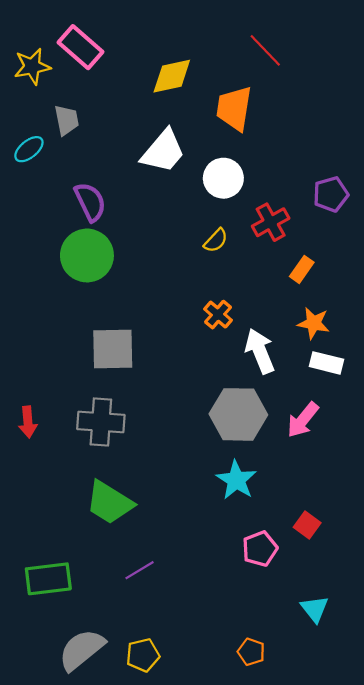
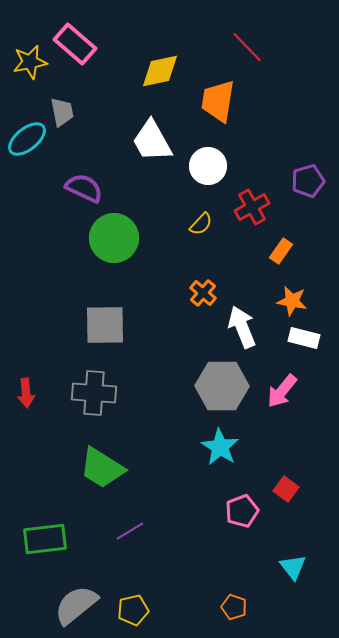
cyan ellipse: (29, 149) -> (27, 139), size x1.4
white trapezoid: (163, 151) -> (152, 141), turned 111
purple semicircle: (90, 202) -> (84, 188), turned -39
green circle: (87, 255) -> (114, 238), moved

